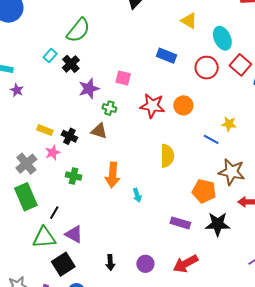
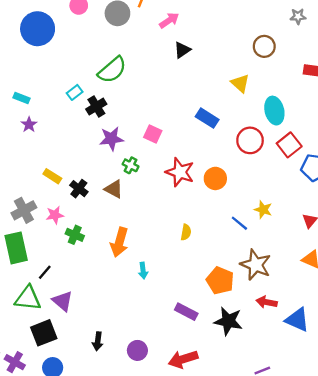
pink star: (53, 153) -> (55, 215), moved
yellow semicircle: (167, 156) -> (186, 232), size x0.6

